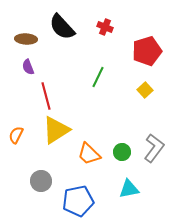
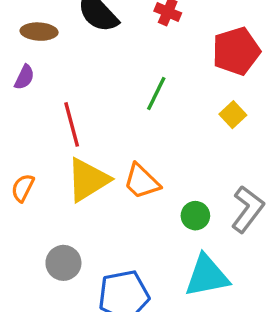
purple semicircle: (28, 67) -> (24, 77), moved, turned -133
orange trapezoid: (89, 154) -> (142, 181), moved
cyan triangle: (129, 189) -> (207, 276), size x1.4

